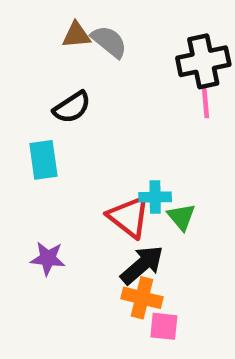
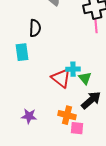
black semicircle: (72, 107) -> (35, 28), turned -54
purple star: (48, 258) -> (29, 116), moved
black arrow: (142, 265) -> (91, 100), moved

